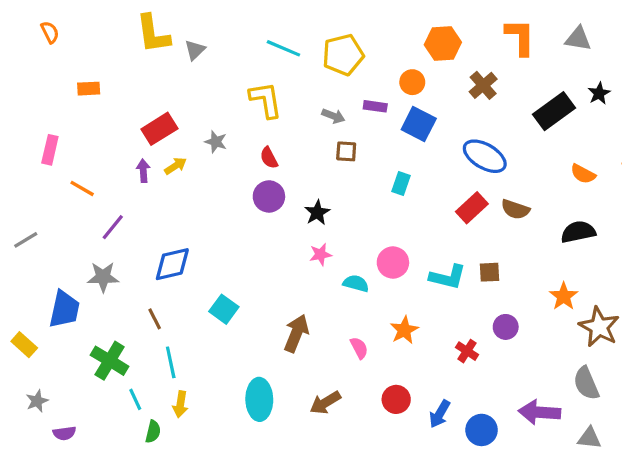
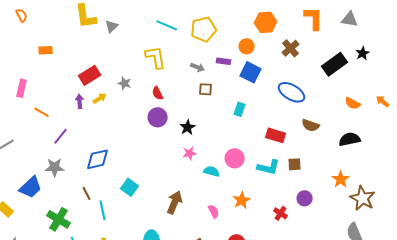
red rectangle: (472, 208) -> (276, 135), moved, turned 60
blue trapezoid: (64, 309) -> (31, 187), turned 35
cyan line: (171, 362) -> (103, 210), moved

